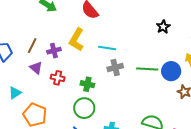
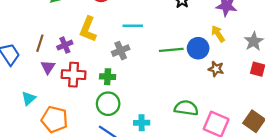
cyan line: (107, 48) -> (133, 26), moved
purple triangle: (36, 68) -> (48, 67), turned 32
gray cross: (115, 68) -> (121, 51), moved
red cross: (58, 78) -> (74, 75), size x1.5

